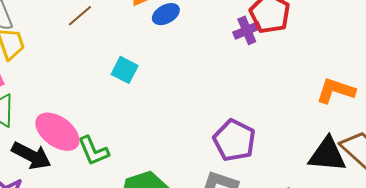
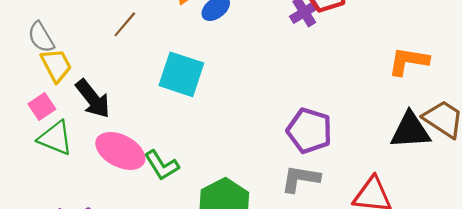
cyan square: (125, 70) -> (181, 74), size x1.6
black arrow: (31, 156) -> (93, 99), moved, turned 33

